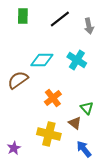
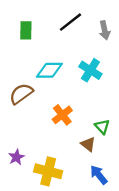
green rectangle: (23, 16) -> (26, 30), moved
yellow cross: (49, 134) -> (48, 171), moved
purple star: (14, 148) -> (16, 157), moved

